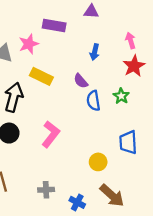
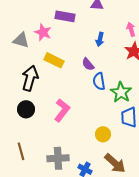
pink star: (29, 44) -> (43, 32), turned -30
green star: (121, 96) -> (121, 92), moved, size x1.5
gray cross: (46, 190) -> (58, 158), size x1.5

